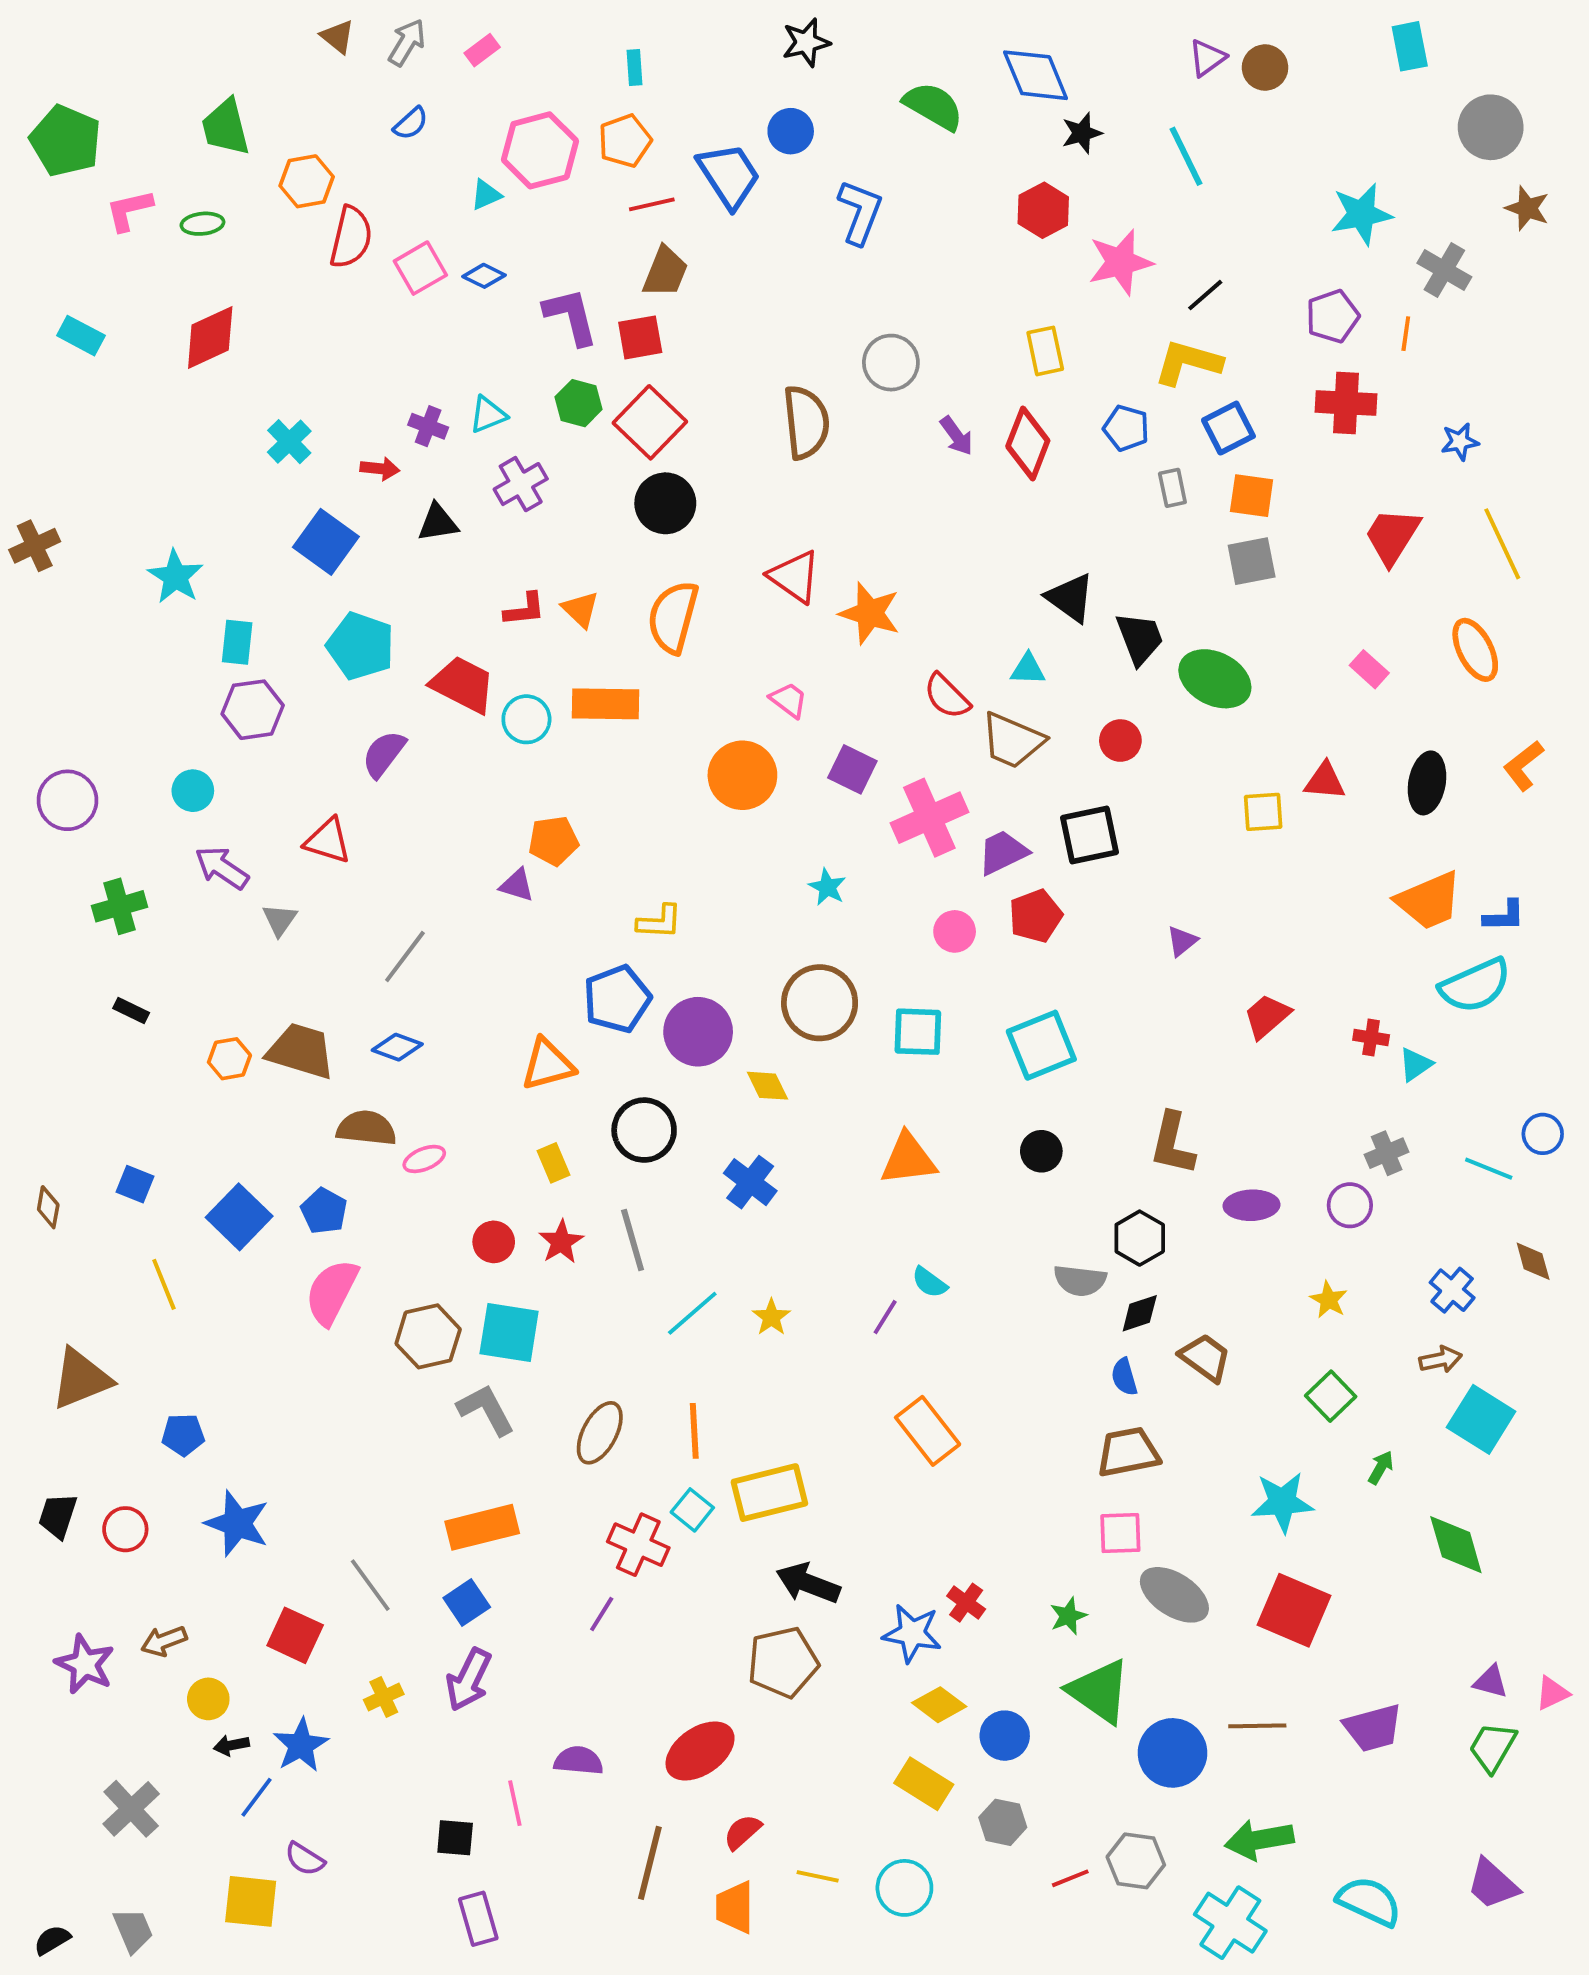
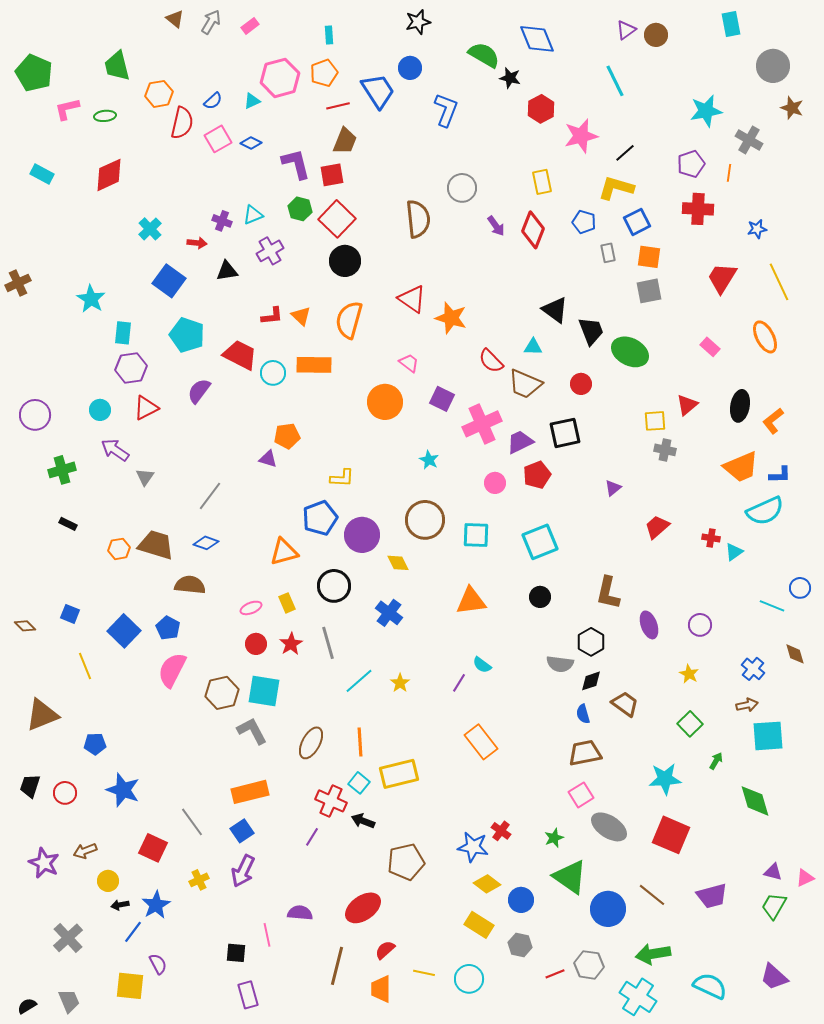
blue semicircle: (411, 123) -> (213, 101), moved
black star: (1082, 133) -> (510, 78), moved, turned 30
orange L-shape: (1523, 766) -> (773, 421), moved
red triangle: (1325, 781) -> (687, 405), turned -45
red triangle: (328, 841) -> (146, 408), moved, turned -44
gray cross: (1387, 1153) -> (665, 450), moved, turned 35
pink ellipse: (424, 1159) -> (251, 608), moved
purple ellipse: (1252, 1205) -> (649, 625), turned 72
brown diamond: (48, 1207) -> (25, 626), turned -55
cyan square: (1481, 1419) -> (768, 736), turned -36
pink square: (1120, 1533) -> (581, 795), turned -30
black arrow: (808, 1583) -> (363, 821), moved, size x0.7
brown line: (1257, 1726) -> (652, 895), turned 40
purple semicircle: (305, 1859) -> (158, 964), turned -150

